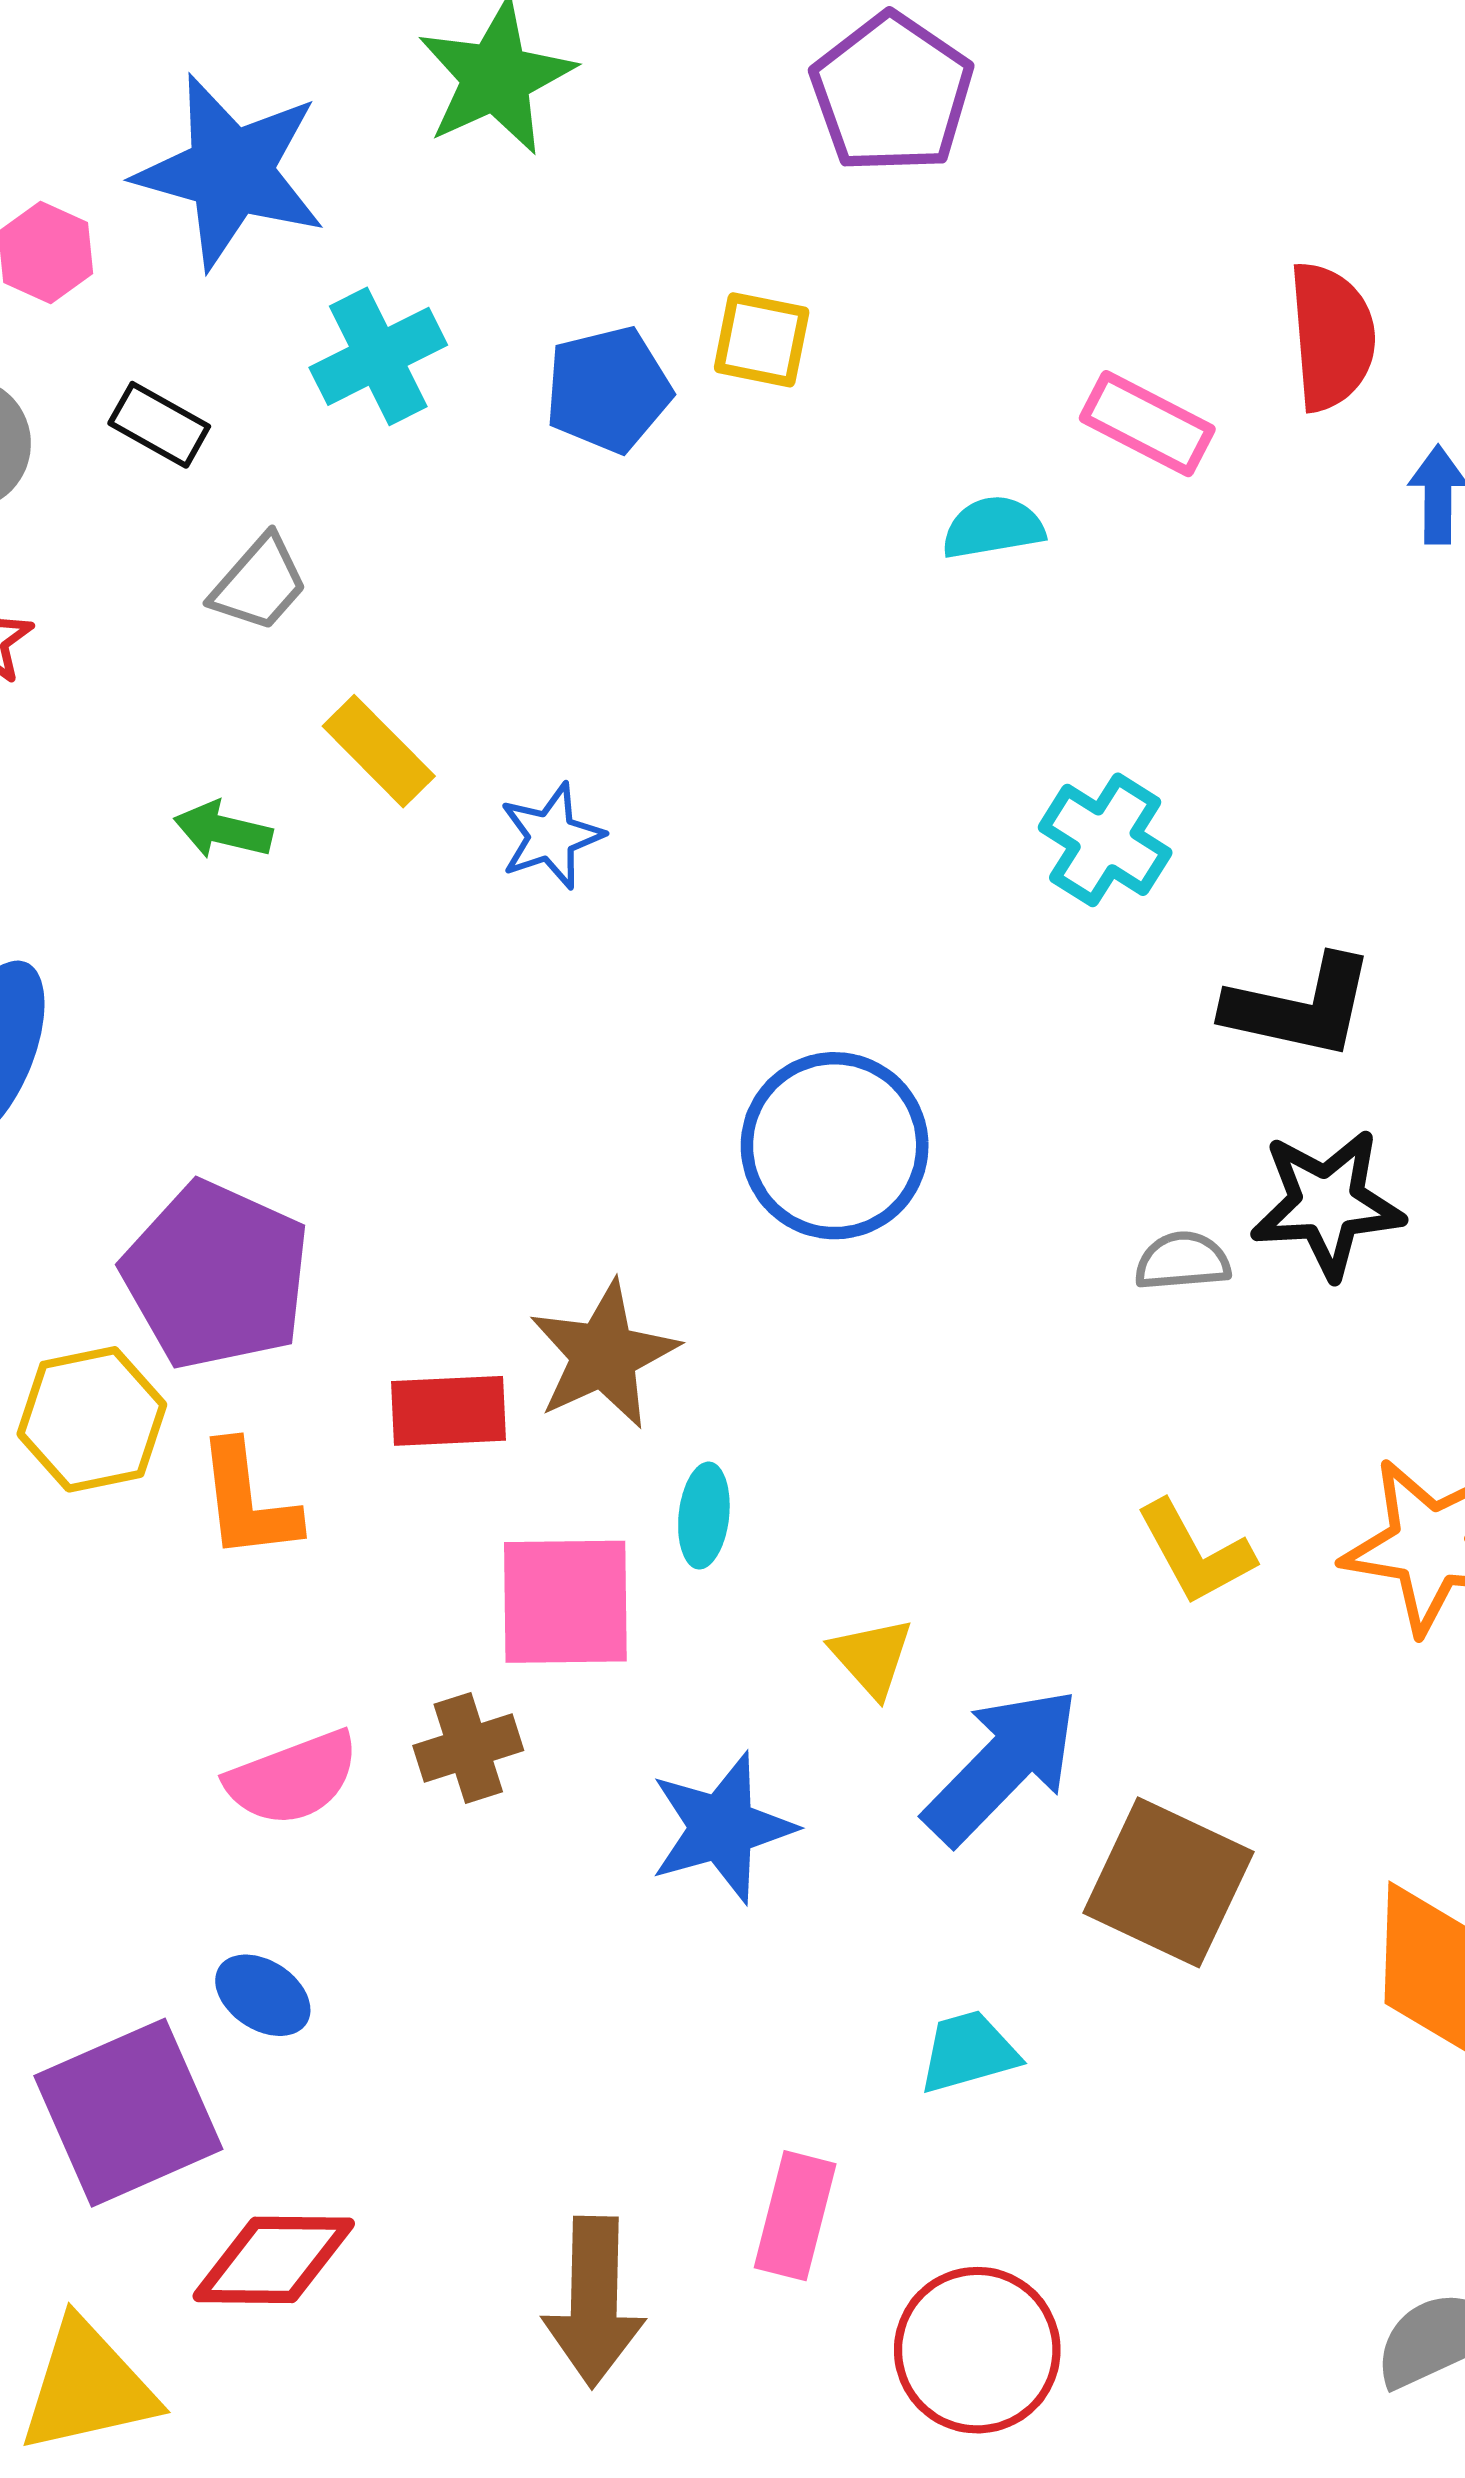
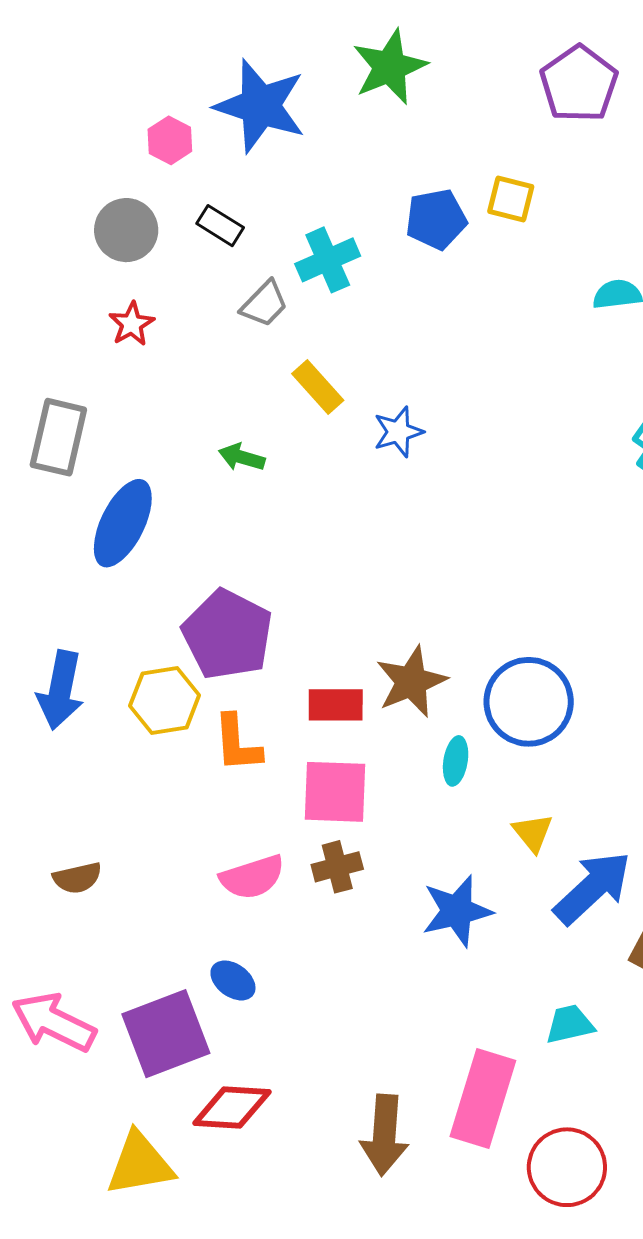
cyan cross: (378, 356) -> (328, 260), moved
green arrow: (223, 830) -> (242, 457), moved
blue circle: (835, 1146) -> (529, 702), moved
pink square: (565, 1602) -> (335, 792), moved
pink rectangle: (795, 2216) -> (483, 1099), size x1.6

